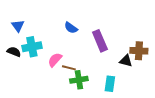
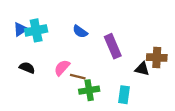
blue triangle: (18, 26) -> (20, 29), turned 32
cyan cross: (32, 47) -> (36, 30), moved
black semicircle: (14, 52) -> (27, 68), moved

